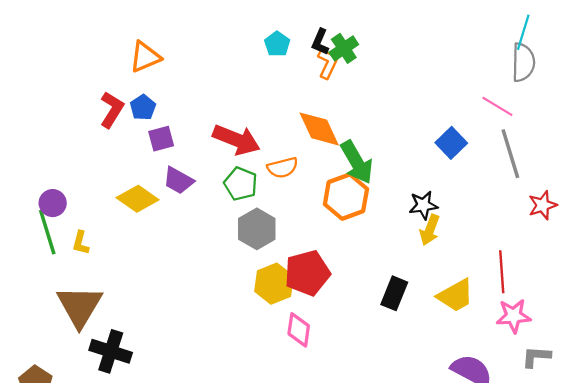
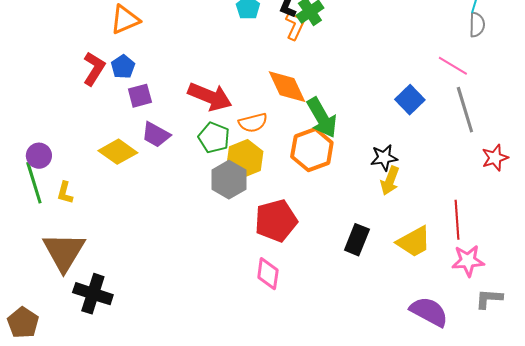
gray semicircle: (523, 62) -> (477, 25), size x0.7
yellow hexagon: (274, 284) -> (245, 159), moved

